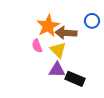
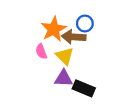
blue circle: (92, 21) -> (85, 24), moved

